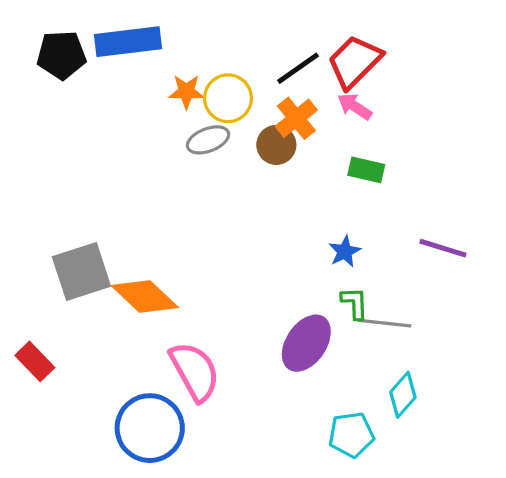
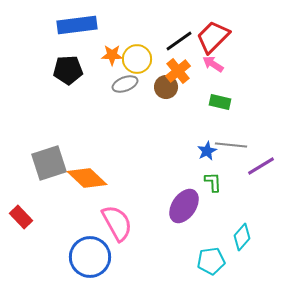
black pentagon: (61, 55) -> (68, 70), moved
purple line: (443, 248) -> (261, 166), moved, turned -48
gray line: (385, 323) -> (231, 145), moved

